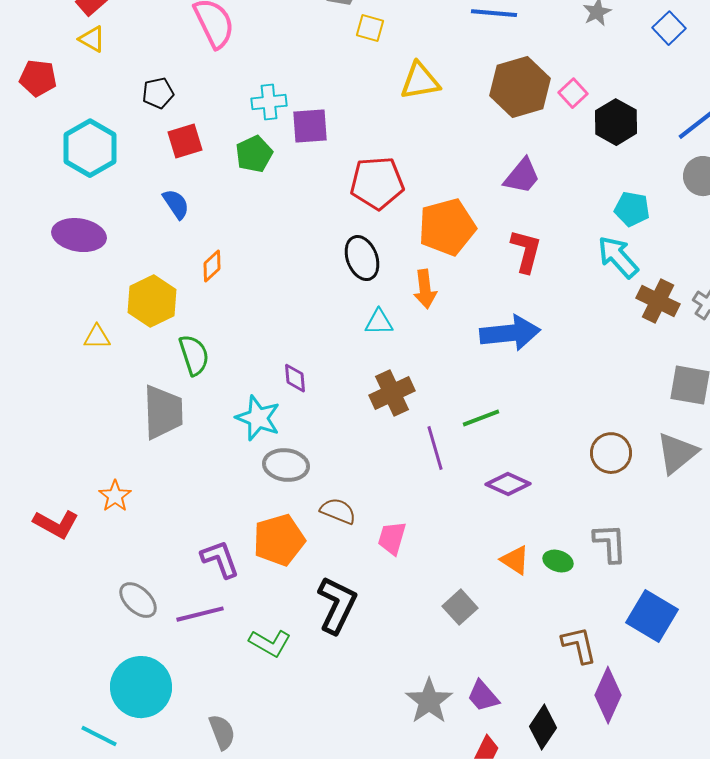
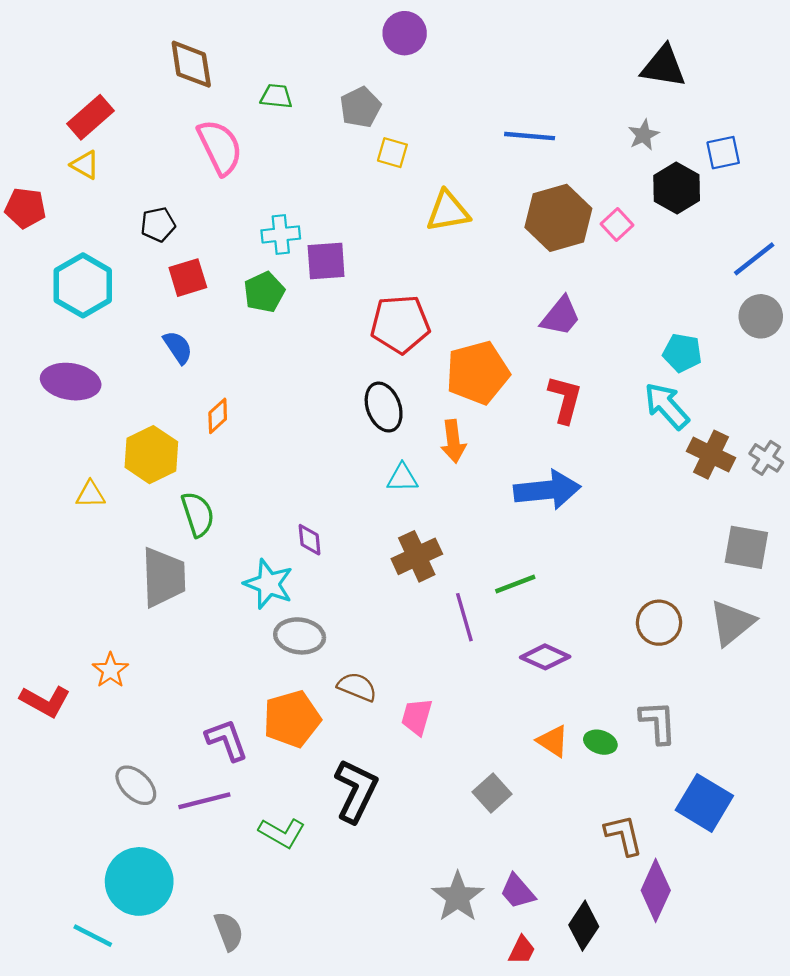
blue square: (669, 28) -> (723, 153), turned 32
black hexagon: (616, 122) -> (677, 188), moved

